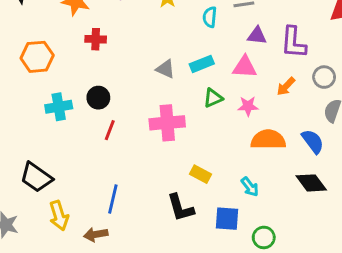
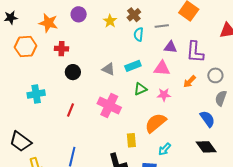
orange hexagon: (37, 57) -> (26, 46), moved
black circle: (98, 98) -> (73, 72), moved
pink cross: (167, 123) -> (109, 105), turned 30
orange semicircle: (268, 140) -> (156, 123), moved, turned -40
yellow rectangle: (200, 174) -> (131, 140), turned 56
cyan arrow: (250, 187) -> (165, 149), turned 80

